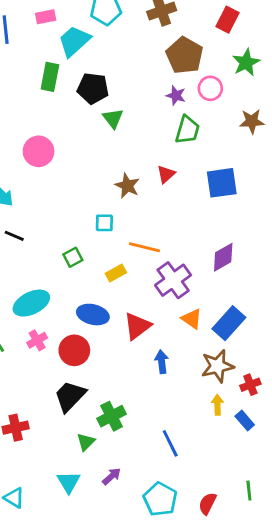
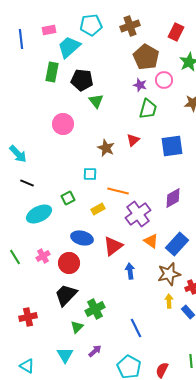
pink circle: (39, 151) -> (63, 124), moved
cyan ellipse: (31, 303) -> (39, 214), moved

